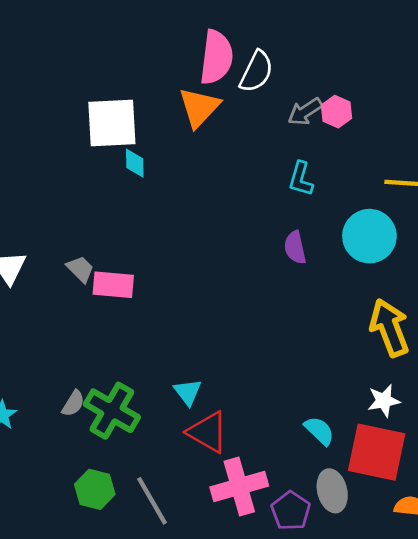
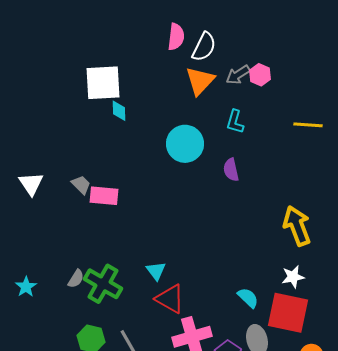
pink semicircle: (216, 57) -> (176, 37), size x0.7
orange triangle: (199, 107) -> (200, 81), moved
cyan circle: (369, 236) -> (185, 144), moved

